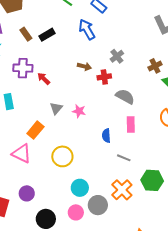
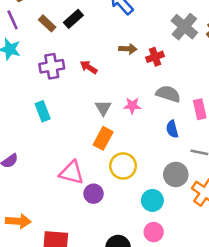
gray cross: (117, 56) -> (184, 27), moved, size x1.5
red arrow: (44, 79) -> (89, 67), moved
gray semicircle: (125, 97) -> (168, 94), moved
orange rectangle: (35, 130) -> (103, 138), moved
purple circle: (27, 193) -> (94, 194), moved
gray circle: (98, 205) -> (176, 174), moved

